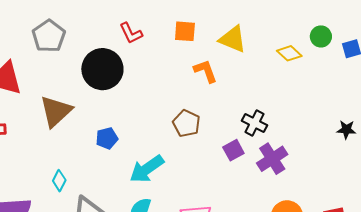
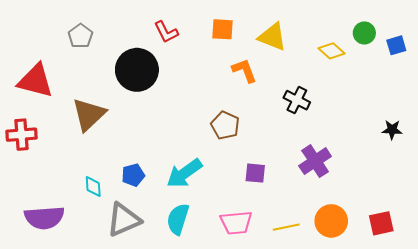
gray pentagon: (49, 36) -> (80, 36), size x0.7
black cross: (255, 123) -> (297, 100), moved
blue pentagon: (107, 138) -> (133, 175), moved
purple square: (233, 150) -> (255, 173), moved, turned 35
cyan diamond: (59, 181) -> (93, 187), turned -30

